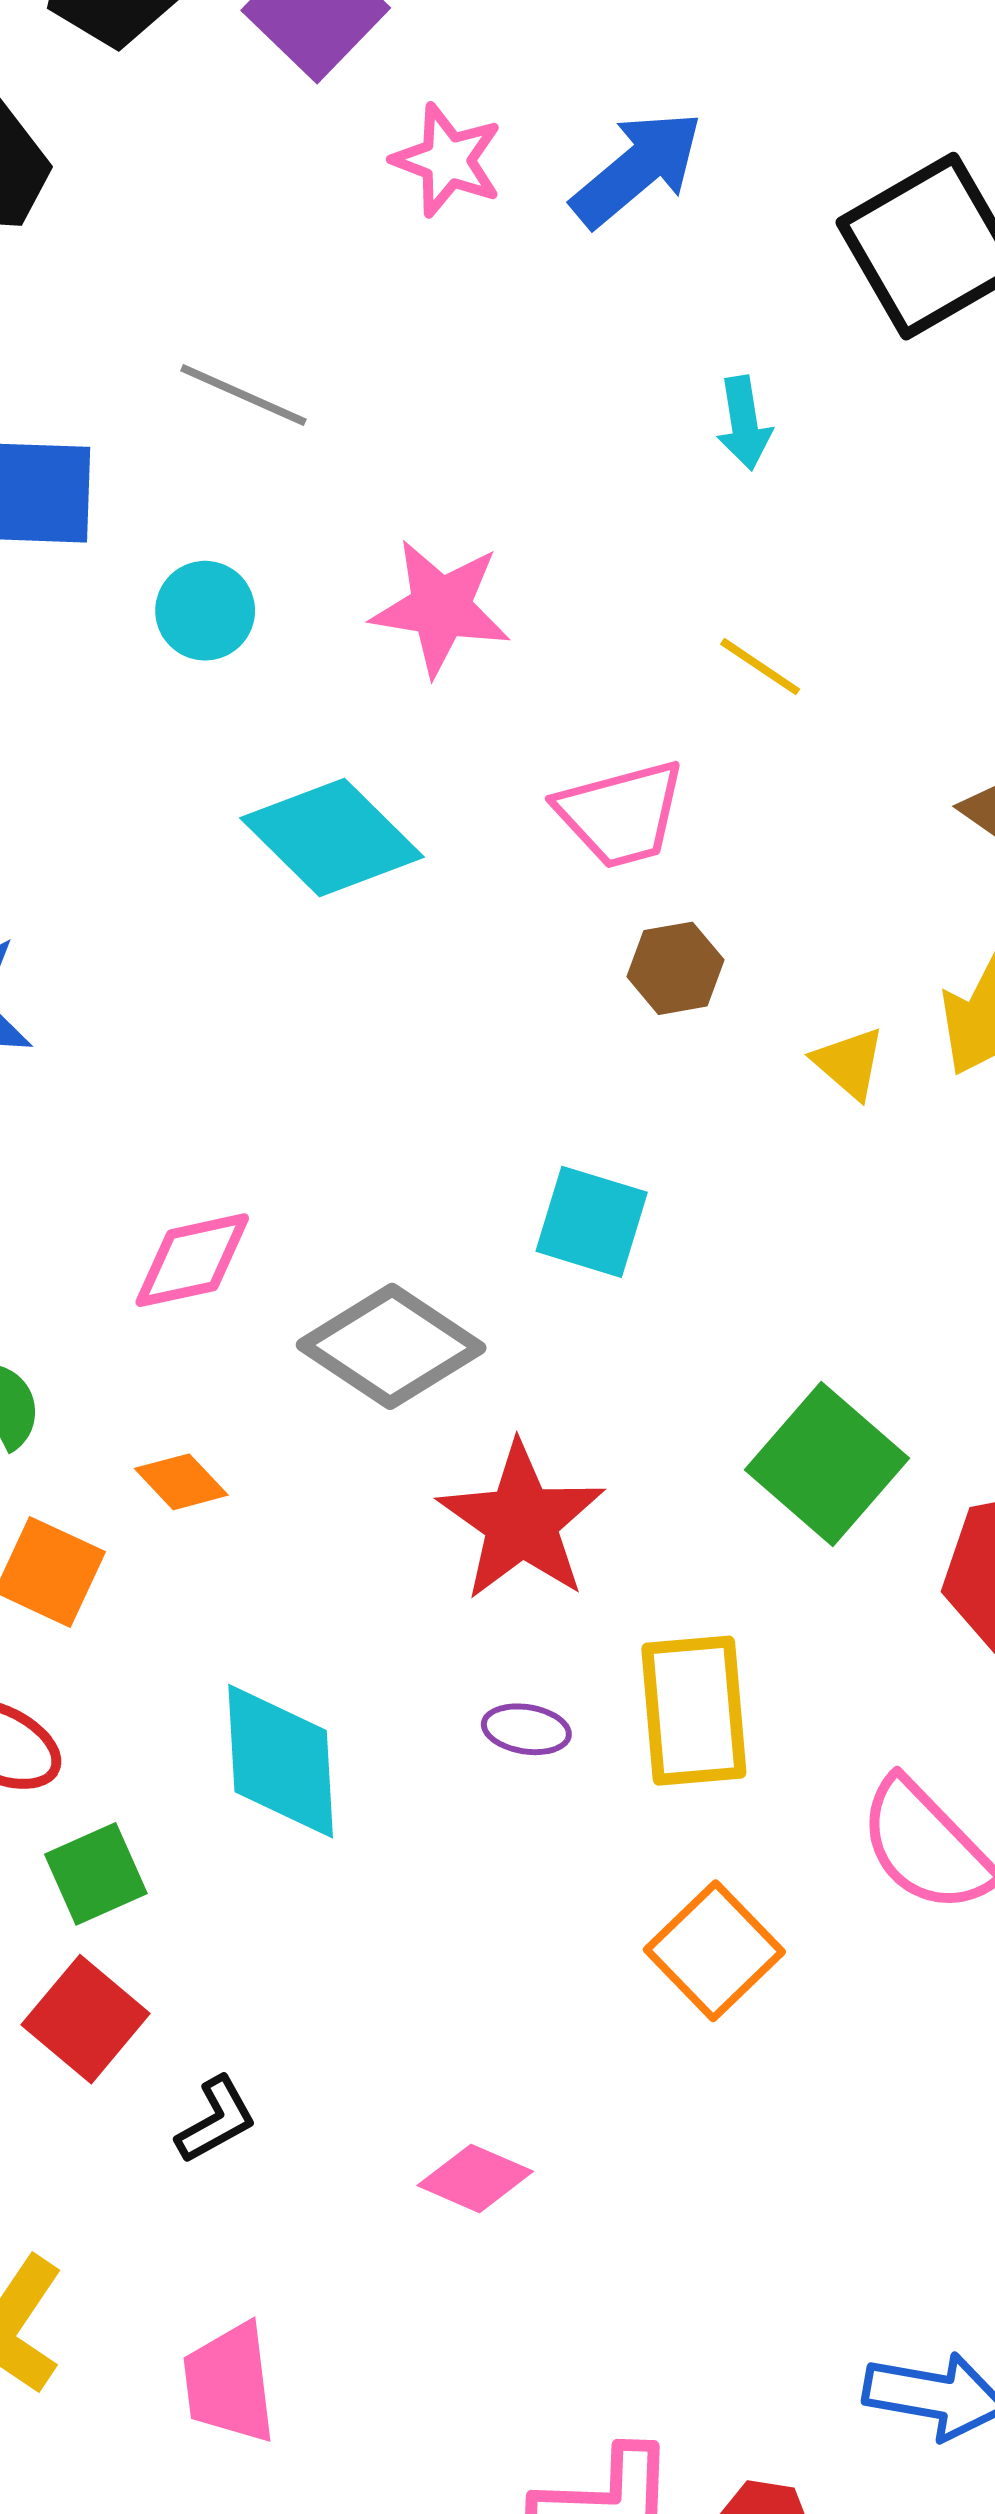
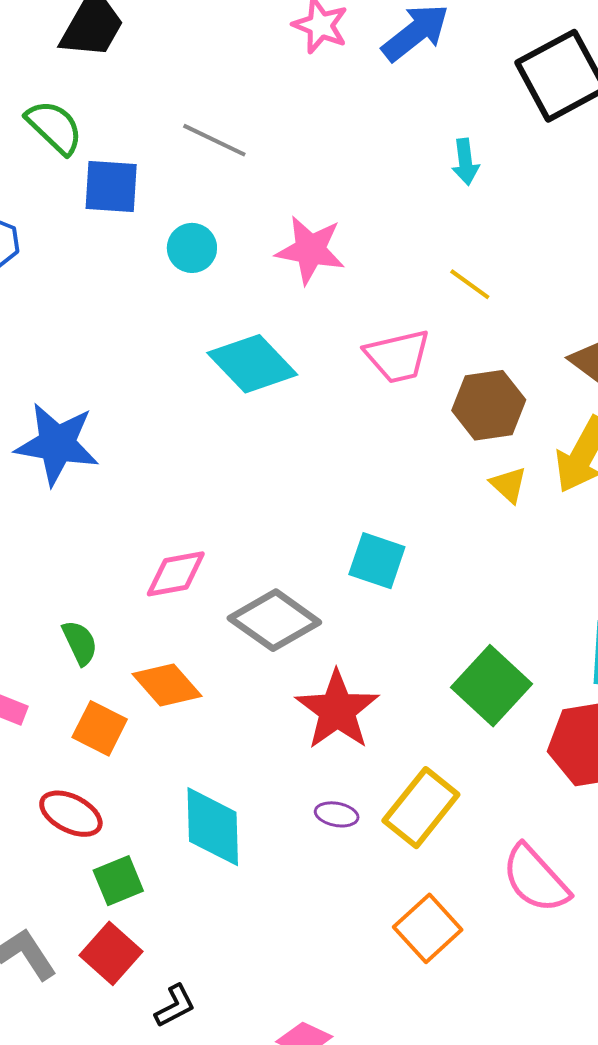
brown hexagon: (675, 968) -> (489, 405), moved, size x1.5
orange diamond: (181, 1482) -> (167, 685), size x1.5
yellow rectangle: (694, 1711) -> (421, 808), turned 42

